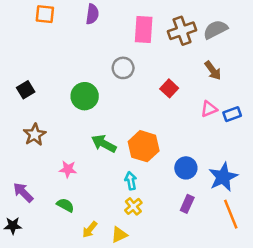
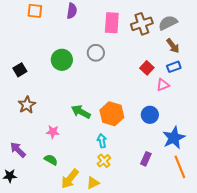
brown arrow: (213, 71) -> (173, 46), moved
red square: (169, 88) -> (147, 68), moved
green circle: (85, 96) -> (62, 60), moved
blue rectangle: (232, 114) -> (174, 67), moved
blue circle: (186, 168) -> (150, 115), moved
yellow arrow: (90, 230) -> (70, 179), size x1.5

